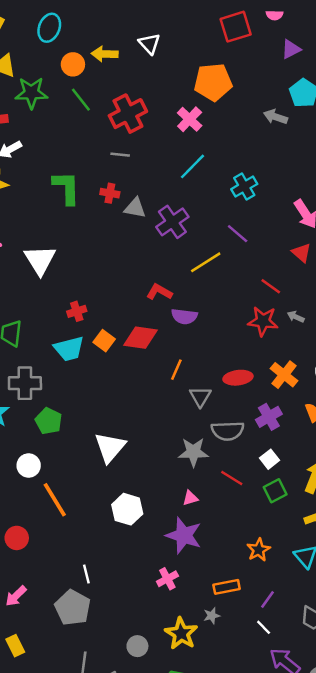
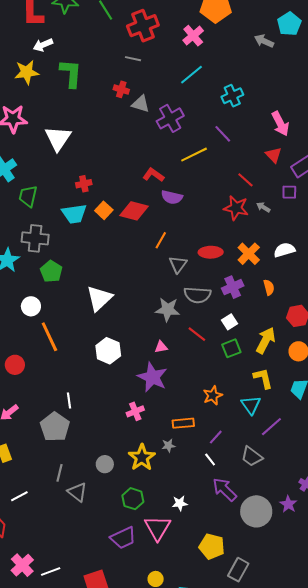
green L-shape: (66, 188) -> (71, 73), moved

